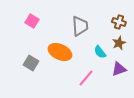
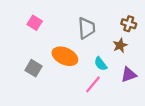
brown star: (119, 43) -> (120, 45), moved
cyan semicircle: (100, 52) -> (101, 64), moved

